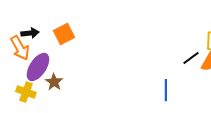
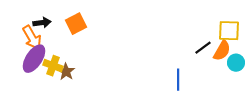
purple ellipse: (38, 67) -> (34, 59), moved
yellow cross: (26, 92) -> (53, 66), moved

